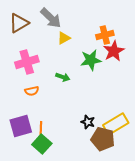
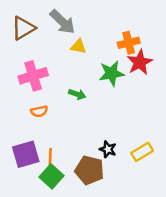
yellow triangle: (64, 38) -> (78, 46), turned 40
yellow rectangle: (116, 124) -> (142, 152), size x0.7
brown pentagon: (103, 139) -> (89, 170), moved

